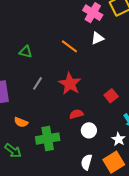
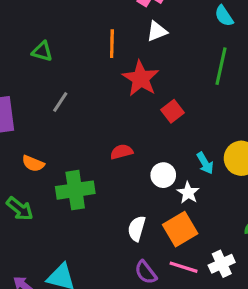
orange line: (69, 46) -> (112, 44), turned 54
red star: (70, 84) -> (141, 78), moved
red square: (111, 96) -> (172, 111), moved
white circle: (89, 130) -> (163, 175), moved

